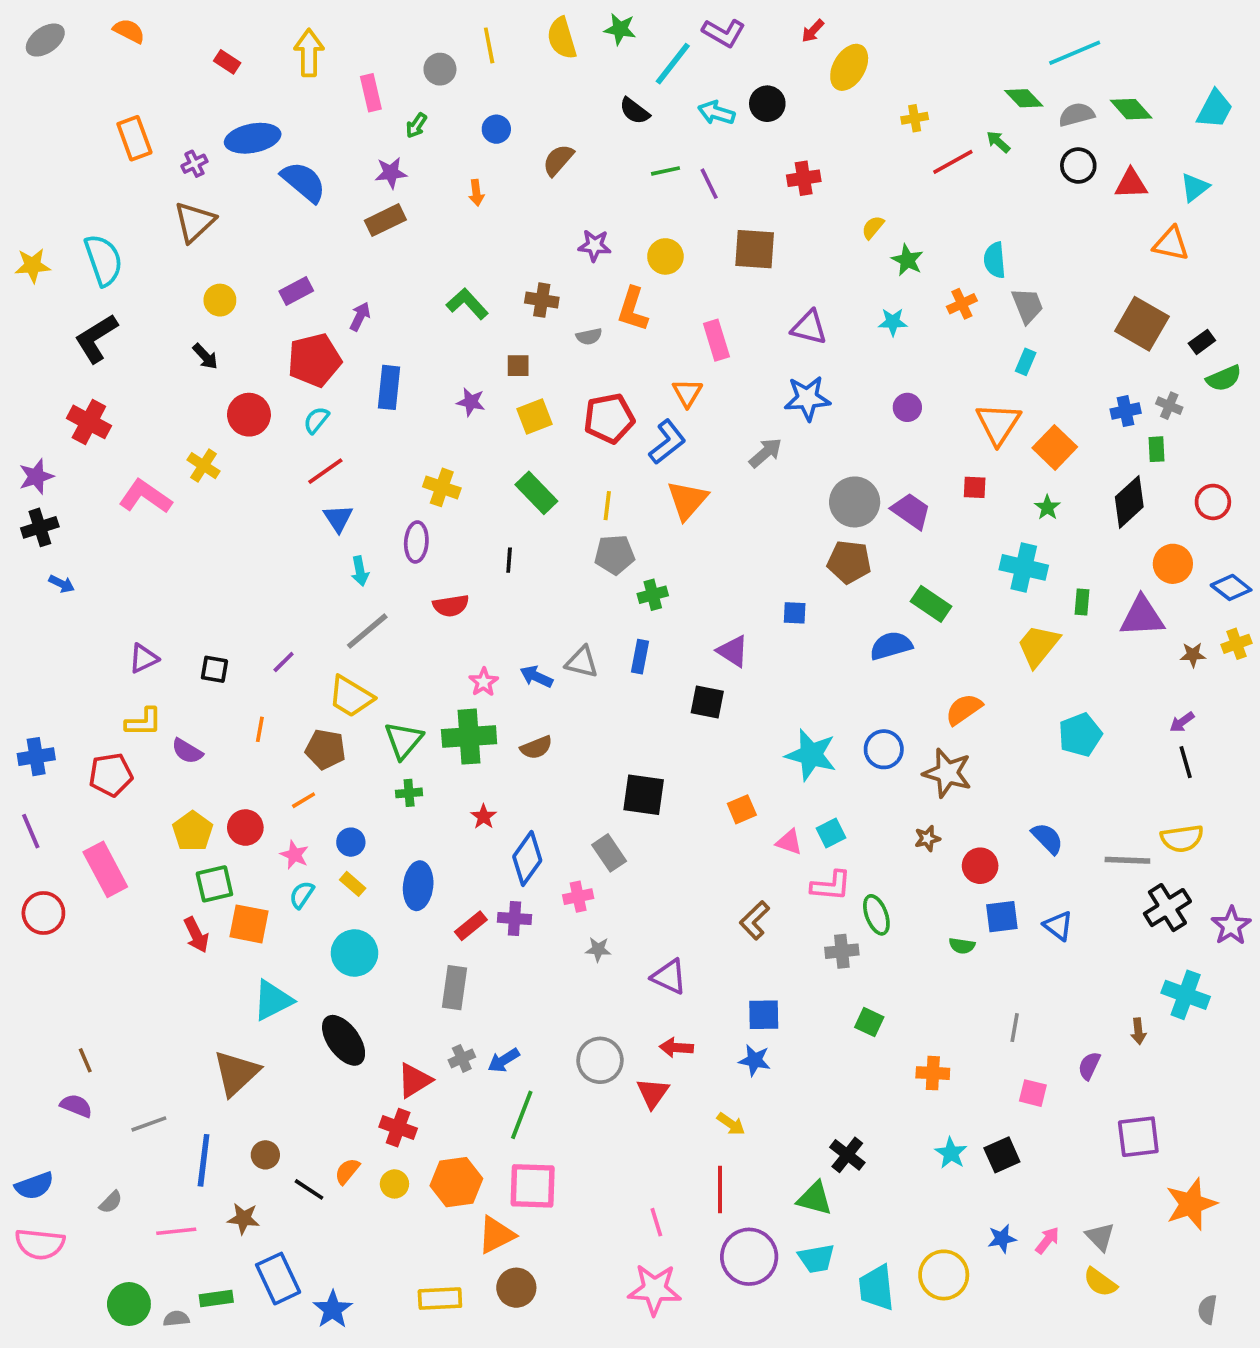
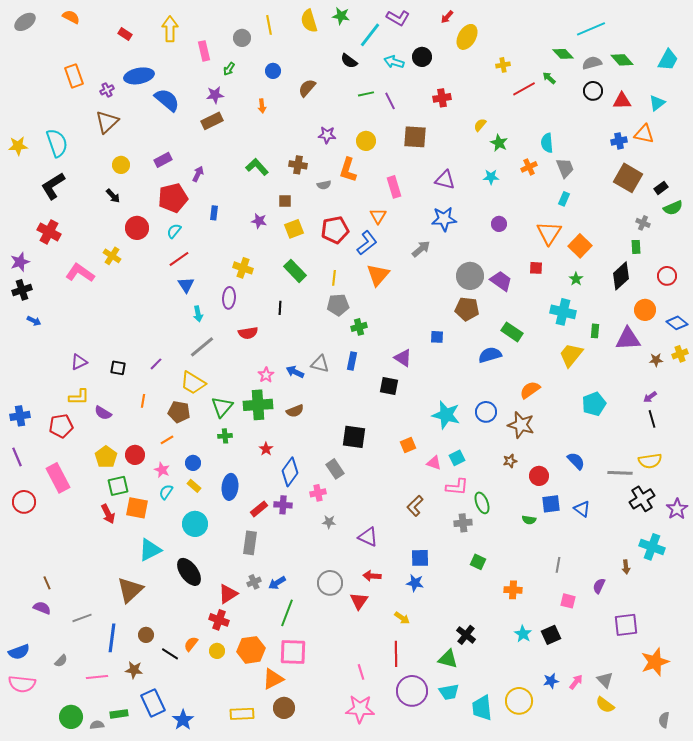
blue rectangle: (389, 387) -> (214, 213), size x0.6
blue cross: (1126, 411) -> (619, 141), moved

